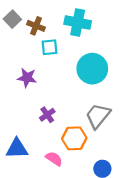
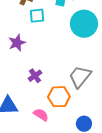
cyan circle: (92, 69) -> (84, 24), moved
purple star: (27, 78) -> (17, 43), turned -30

